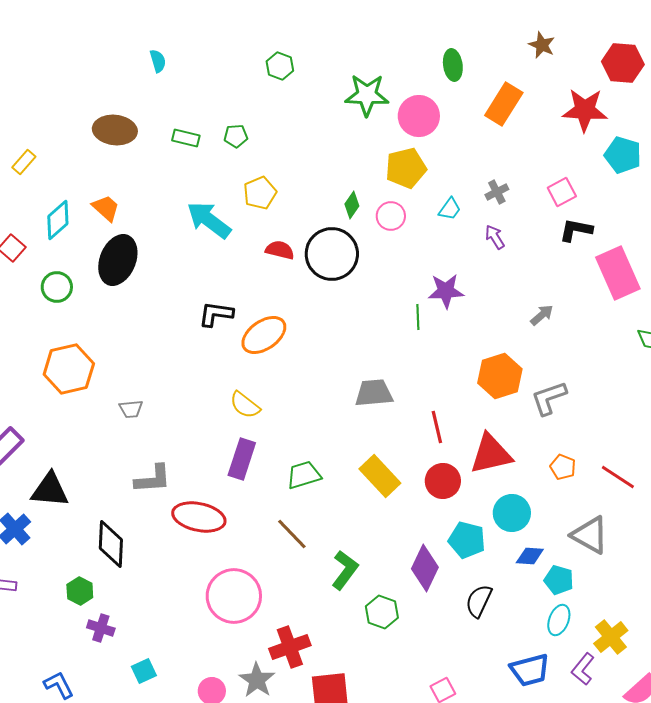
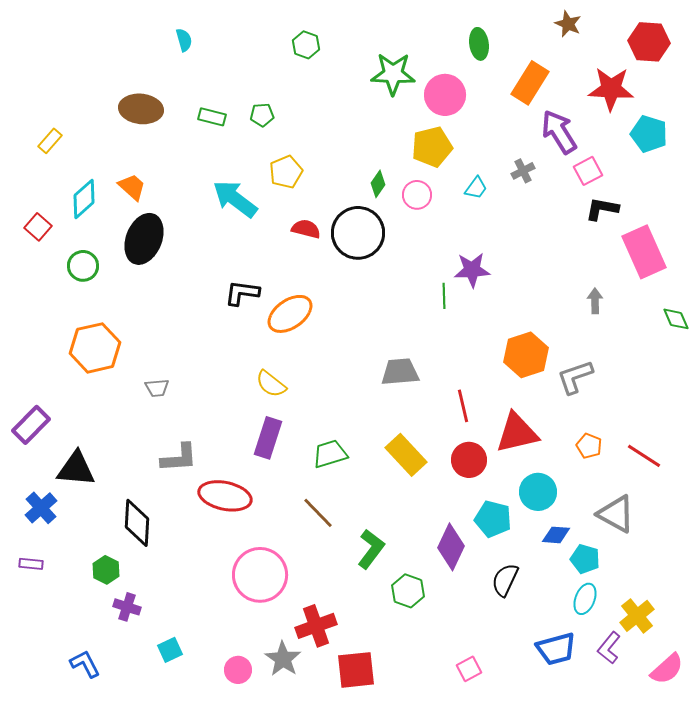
purple arrow: (495, 237) -> (559, 132), moved, size x1.8
gray arrow: (542, 315) -> (595, 301), moved, turned -50

